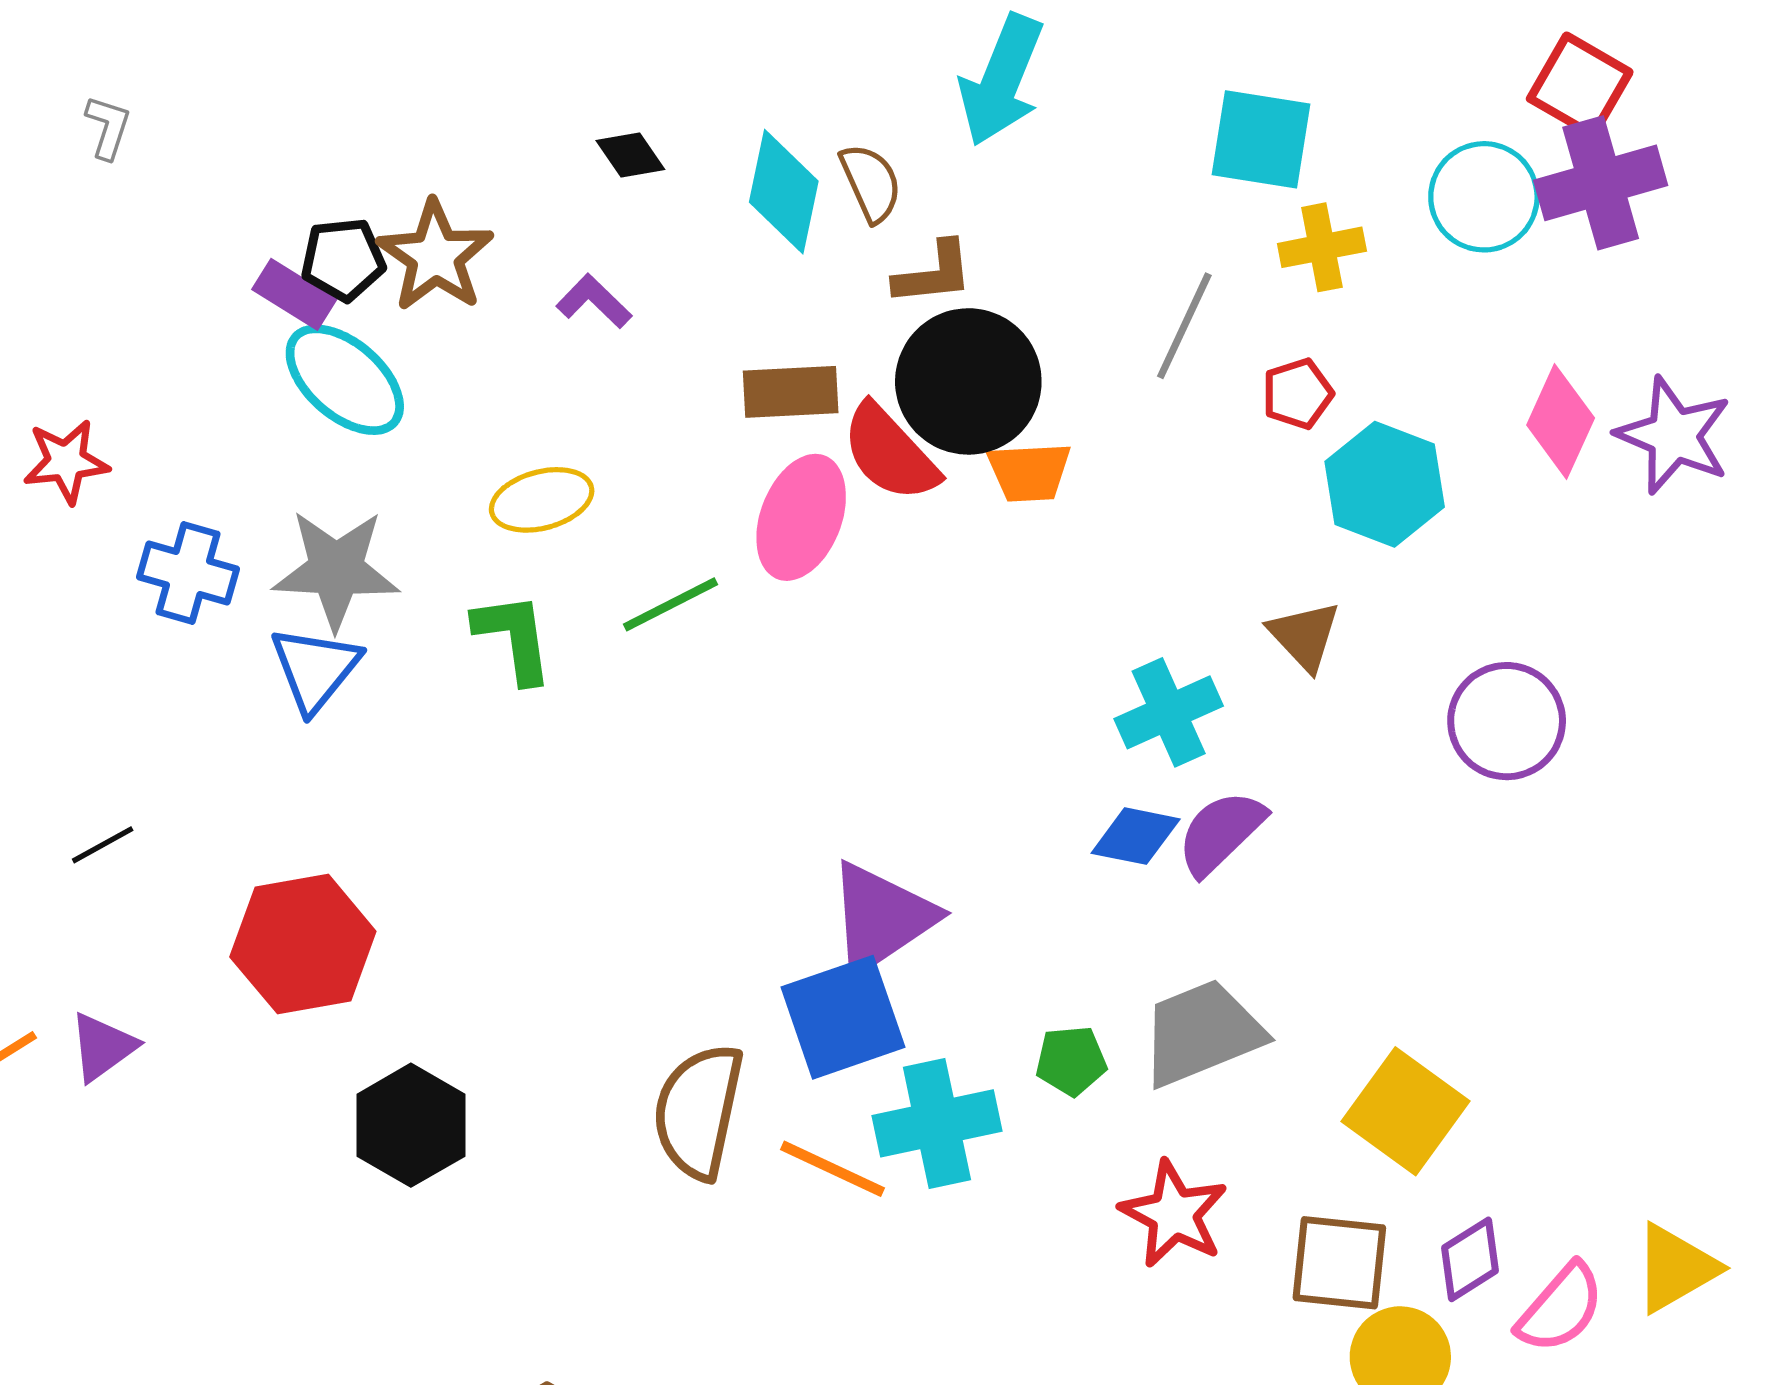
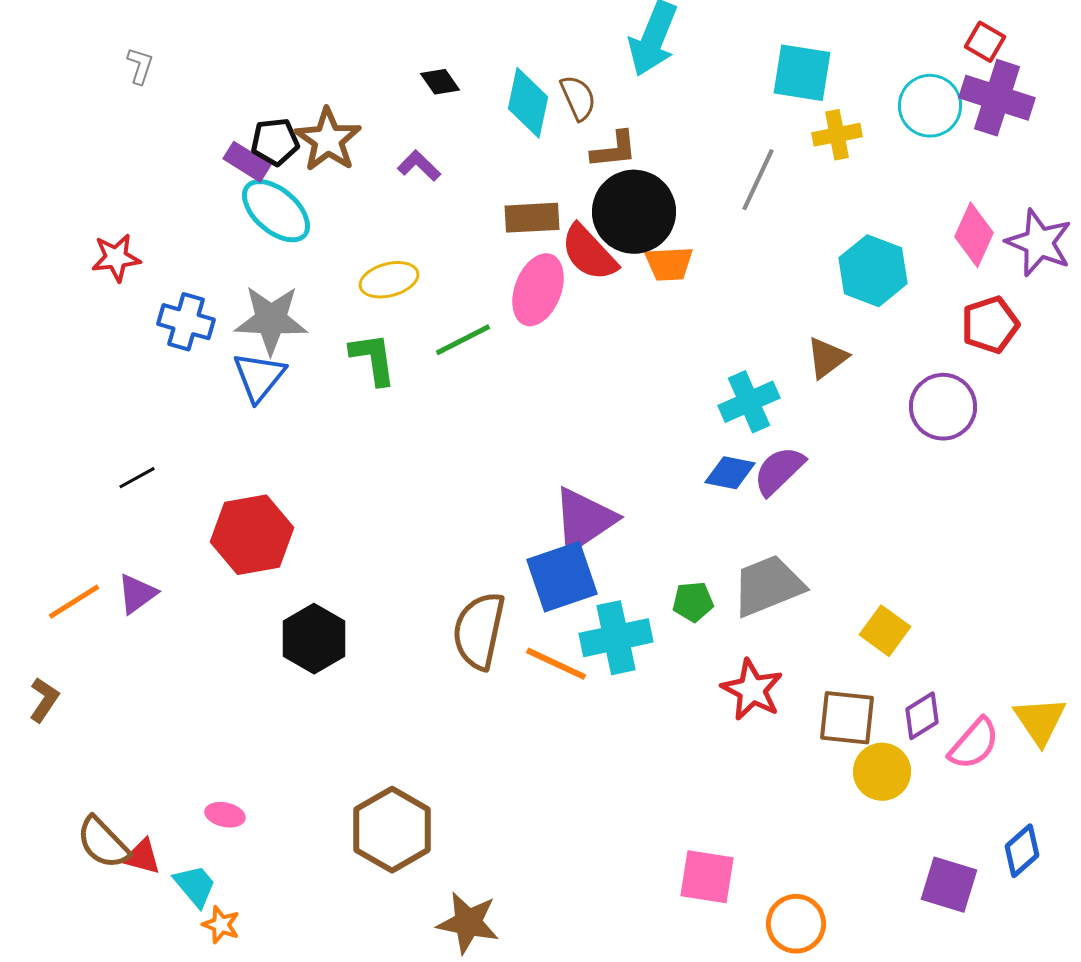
red square: (1580, 85) -> (985, 42), size x0.7
purple cross: (1601, 183) -> (997, 98), turned 34
red pentagon: (1298, 394) -> (990, 325), moved, size x1.4
brown triangle: (1305, 636) -> (827, 358), turned 36
yellow square: (1406, 1111) -> (885, 631), size x0.7
yellow triangle: (1676, 1268) -> (1040, 721), turned -34

